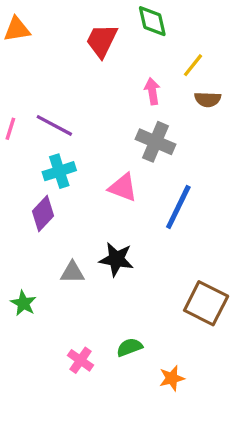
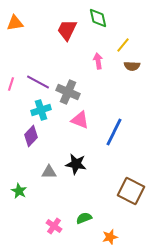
gray cross: (156, 142) -> (68, 92), moved

